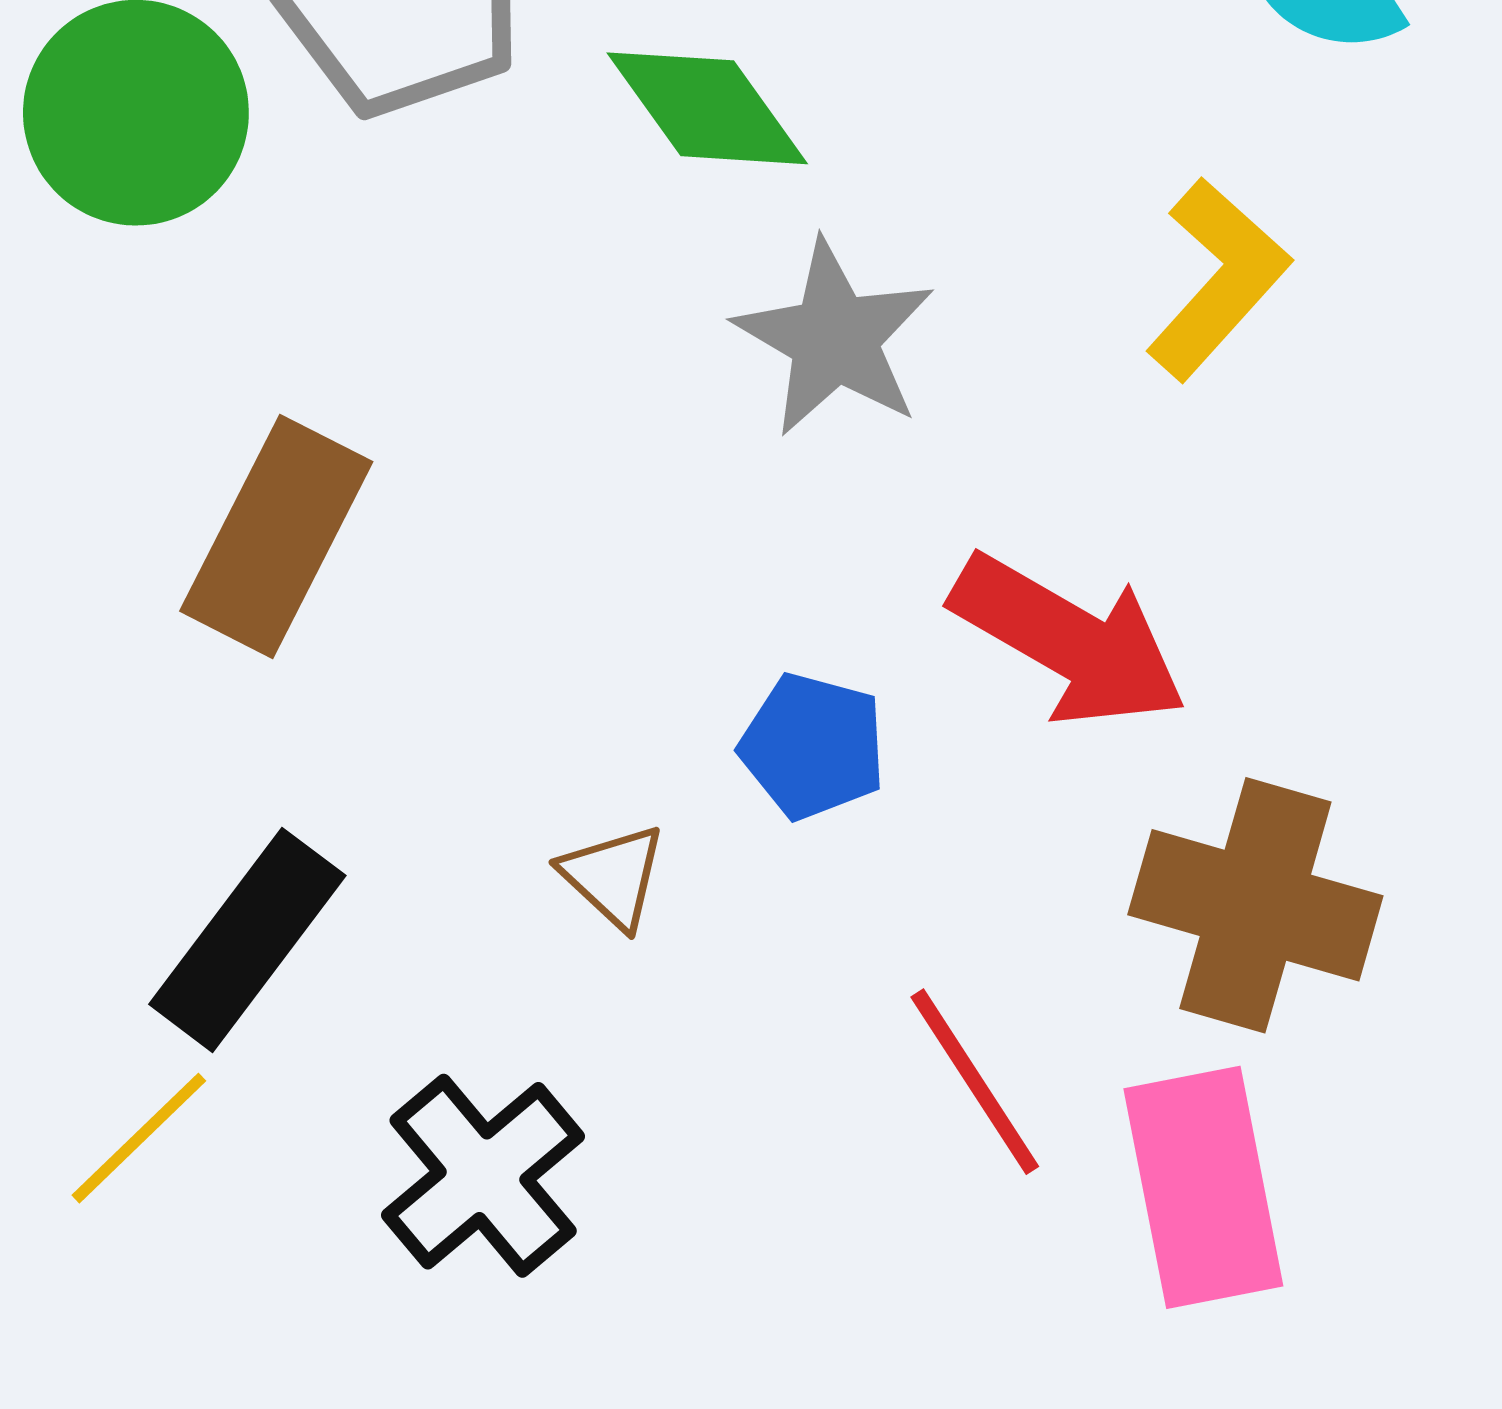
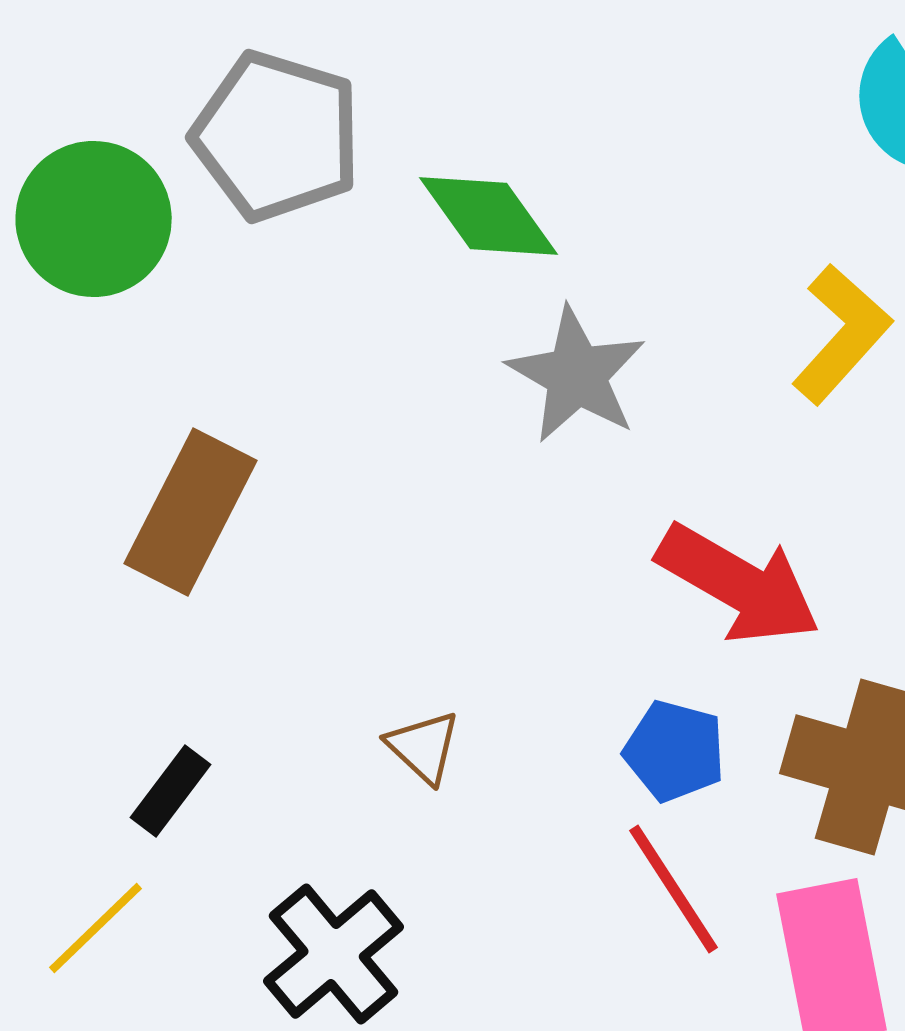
blue pentagon: (813, 746) -> (675, 751), moved
black rectangle: (247, 940) -> (171, 791), size x0.6

